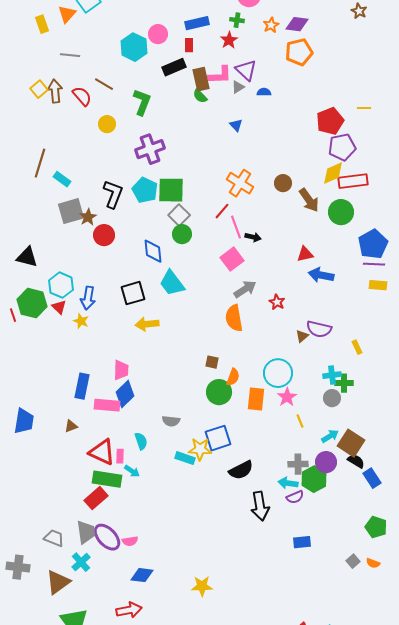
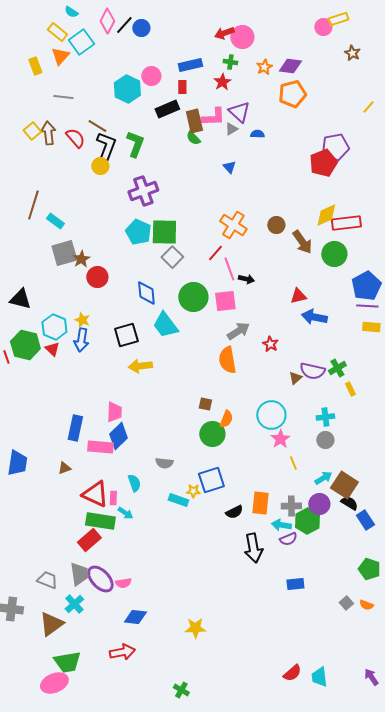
yellow line: (364, 108) -> (368, 107), moved, turned -48
purple pentagon: (342, 147) -> (335, 147), moved
black L-shape: (113, 194) -> (106, 146), moved
green circle: (182, 234) -> (193, 297), moved, size x1.5
pink square: (232, 259) -> (225, 301), turned 30
yellow star: (81, 321) -> (82, 320), moved
green cross: (344, 383) -> (337, 368), moved, turned -30
orange rectangle: (256, 399) -> (260, 503), moved
yellow star: (200, 449) -> (193, 491), size x0.6
black semicircle: (241, 470) -> (234, 512), size x0.7

